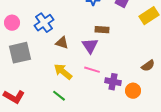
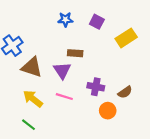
brown triangle: (62, 43) -> (32, 67), size x1.5
purple cross: (113, 82) -> (96, 87), moved
orange circle: (133, 91) -> (108, 111), moved

